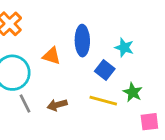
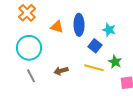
orange triangle: (52, 56) -> (57, 27), moved
gray line: (25, 103) -> (31, 76), moved

